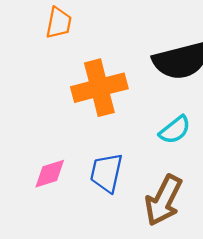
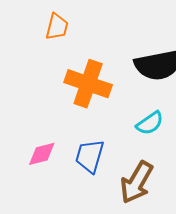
orange cross: (99, 88) -> (88, 84), turned 30

